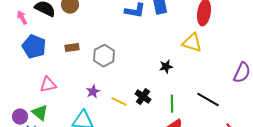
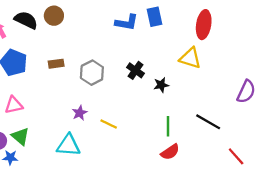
pink triangle: (48, 85) -> (14, 105), moved
black cross: (143, 97) -> (136, 70), moved

